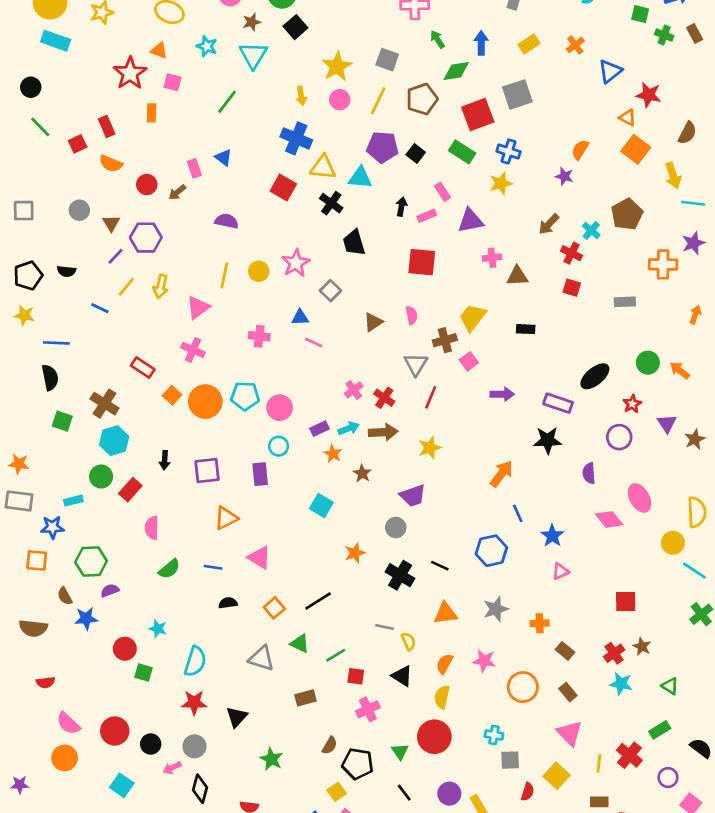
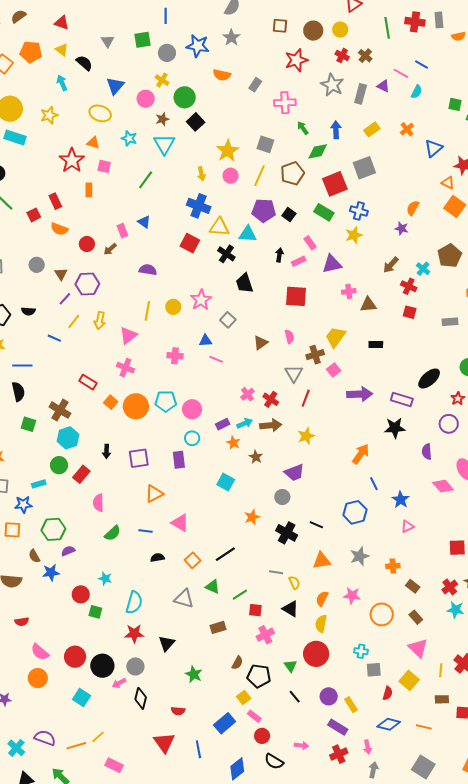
purple arrow: (502, 394) -> (360, 394), size x1.4
black circle: (151, 744) -> (102, 666), size x1.5

